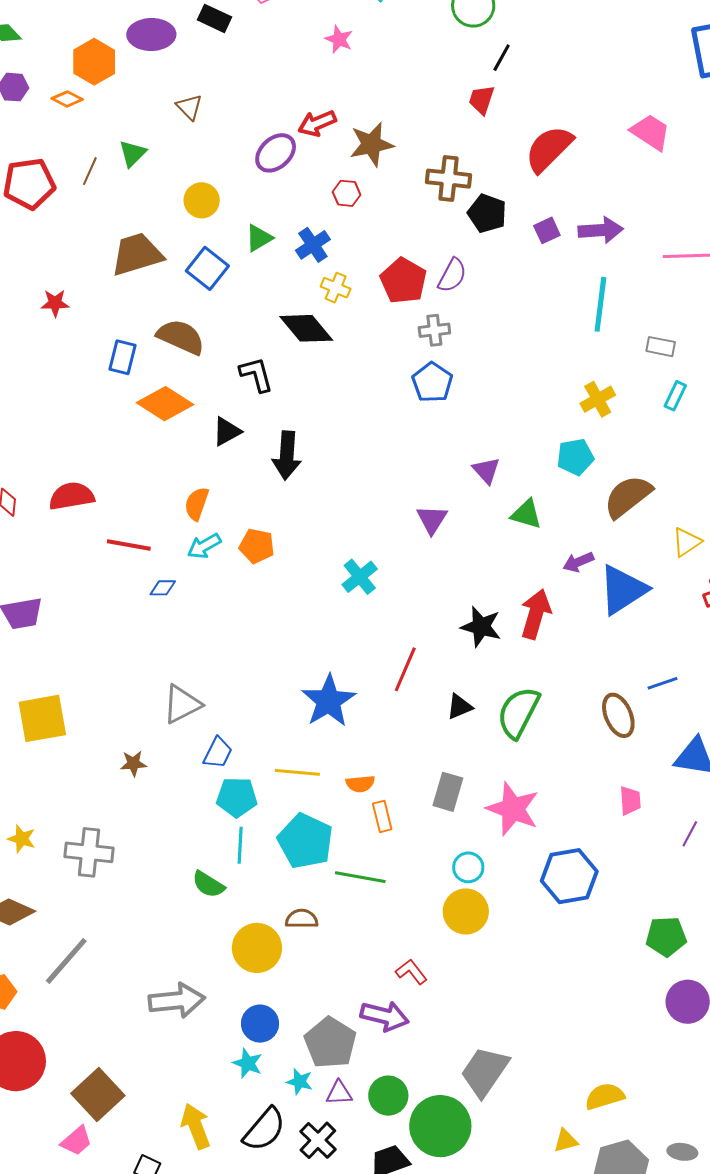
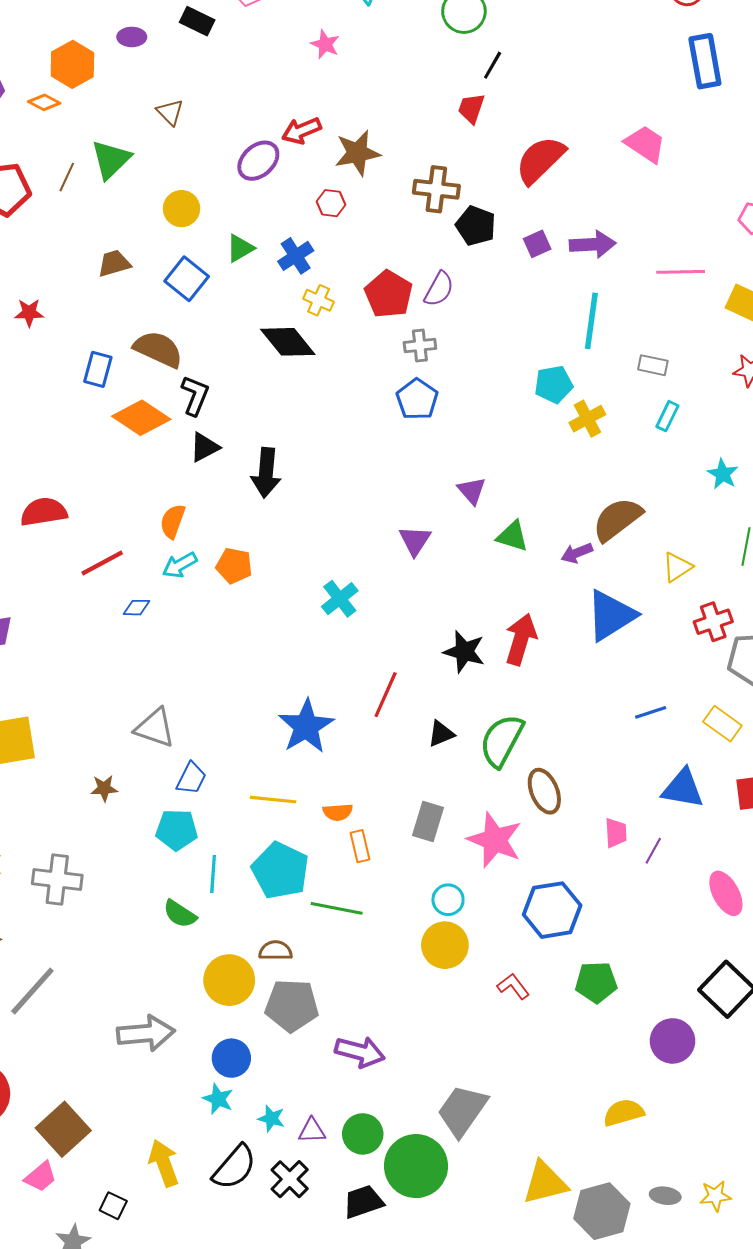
purple ellipse: (151, 34) -> (132, 37), size x0.6
green triangle: (133, 154) -> (111, 159), size x1.4
brown trapezoid: (137, 254) -> (114, 263), size x0.6
black L-shape: (256, 375) -> (195, 395), moved, turned 36
cyan pentagon: (575, 457) -> (554, 384), moved
red line: (129, 545) -> (102, 563), turned -39
purple arrow: (578, 562) -> (577, 553), moved
gray triangle: (182, 704) -> (155, 728), turned 45
brown ellipse: (618, 715) -> (544, 791), moved
cyan pentagon: (237, 797) -> (177, 830), moved
purple line: (690, 834) -> (653, 851), moved
green pentagon: (666, 936) -> (596, 982), moved
red L-shape: (411, 972) -> (513, 986), moved
gray pentagon: (330, 1043) -> (292, 1005), moved, turned -30
yellow semicircle: (605, 1096) -> (624, 1113), moved
yellow triangle: (566, 1141) -> (545, 1183), size x1.8

